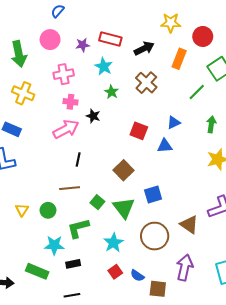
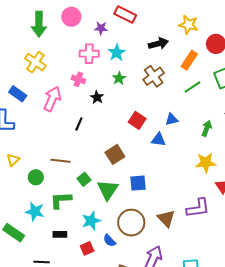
red rectangle: (110, 39) -> (125, 14), moved
pink cross: (64, 74) -> (89, 54), moved
green line: (197, 92) -> (192, 87), moved
pink arrow: (66, 129) -> (52, 99), moved, turned -50
black line: (78, 160) -> (79, 124), moved
yellow triangle: (22, 210) -> (13, 160), moved
black rectangle: (73, 264) -> (60, 234), moved
blue semicircle: (137, 276) -> (109, 241), moved

